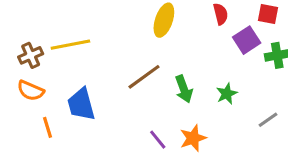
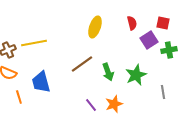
green star: (227, 94) -> (136, 75), size x1.5
gray line: (268, 120) -> (163, 92), turned -64

